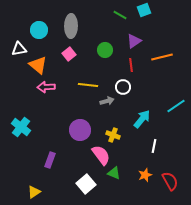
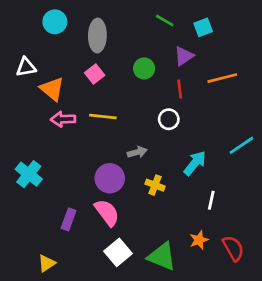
cyan square: (144, 10) -> (203, 27), moved
cyan circle: (39, 30) -> (55, 22), moved
yellow line: (88, 85) -> (103, 116), moved
gray arrow: (107, 101) -> (137, 152), moved
pink semicircle: (101, 155) -> (107, 213), moved
green triangle: (114, 173) -> (162, 256), moved, size x1.6

